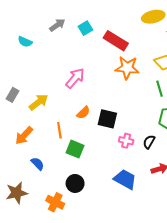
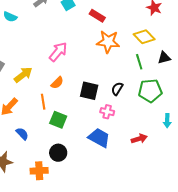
red rectangle: (116, 41) -> (97, 16), size x0.7
orange semicircle: (83, 113) -> (57, 83), moved
black semicircle: (149, 142) -> (117, 89), moved
blue trapezoid: (125, 179) -> (99, 138), moved
orange cross: (55, 202) -> (39, 171), turned -30

